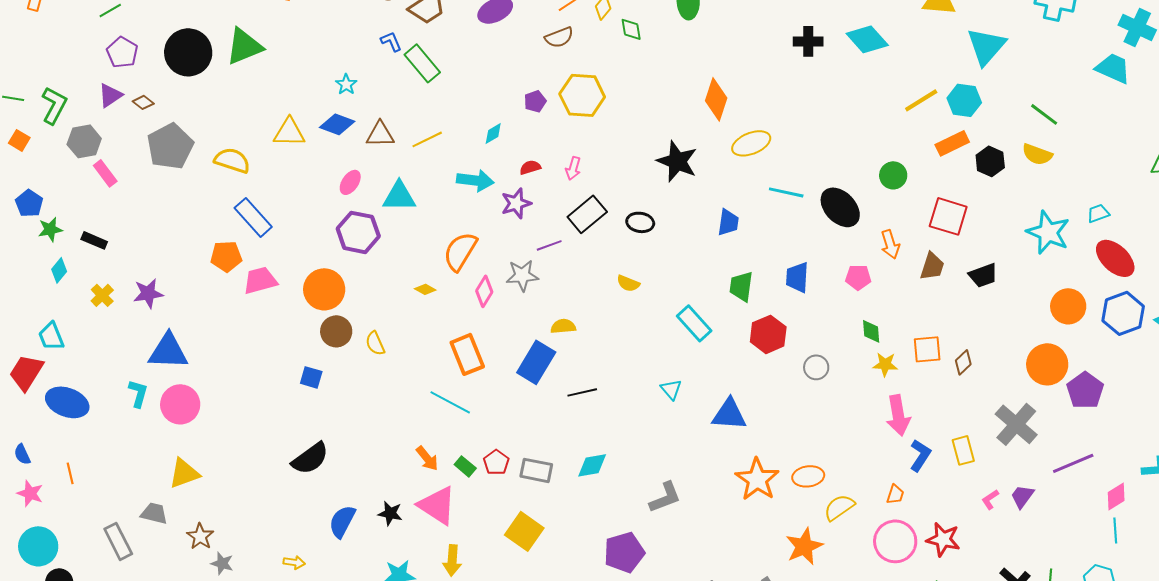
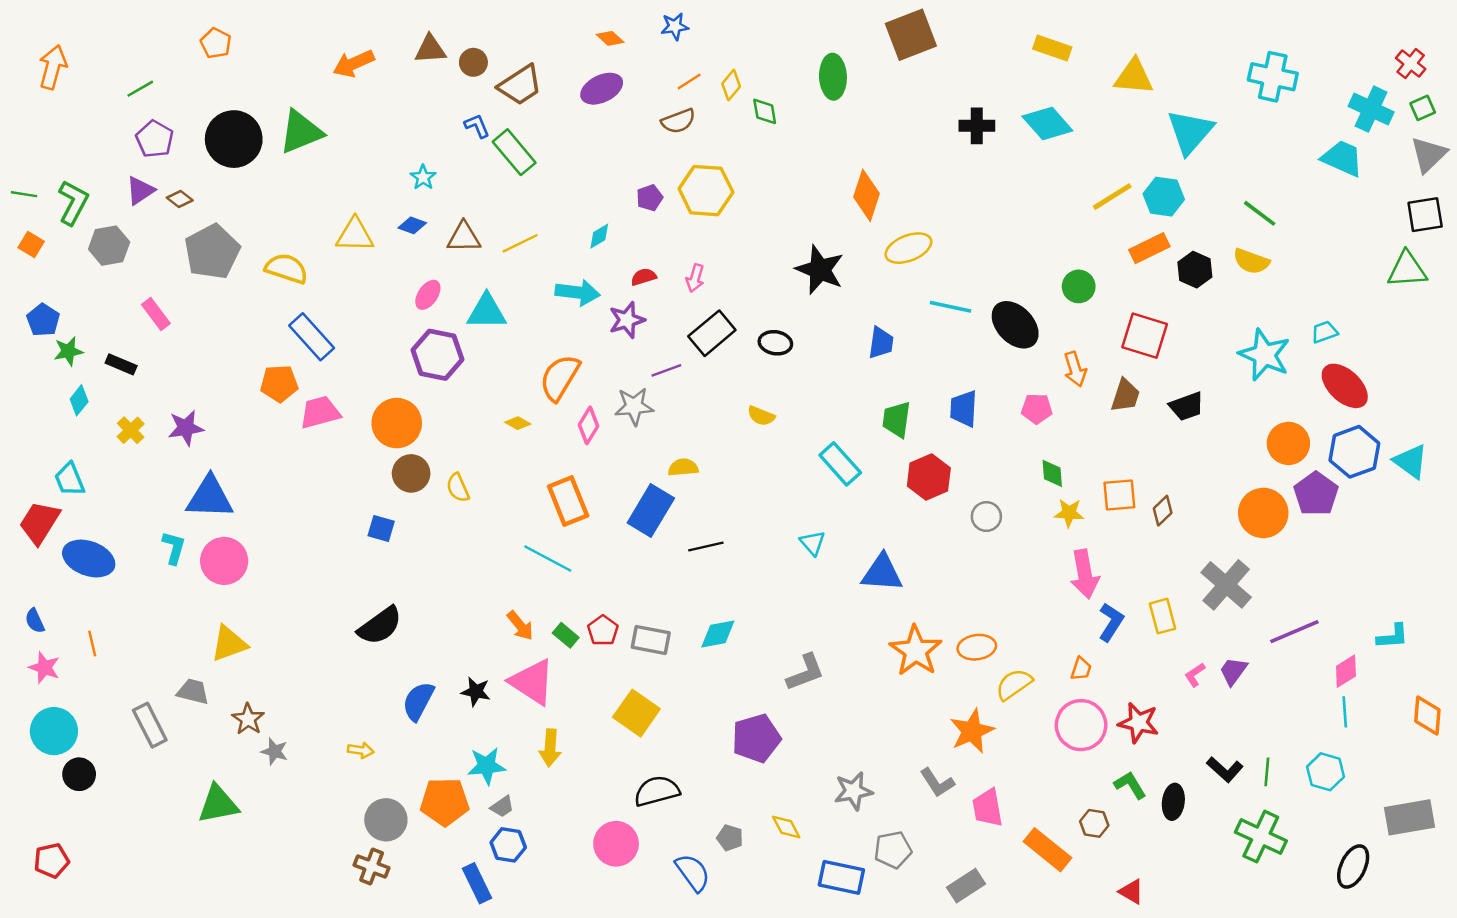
blue diamond: (337, 124) -> (412, 225), size x0.7
pink rectangle: (105, 173) -> (156, 314), moved
purple pentagon: (1085, 390) -> (1316, 494), moved

